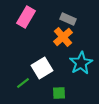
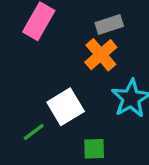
gray rectangle: (68, 19) -> (109, 24), turned -42

